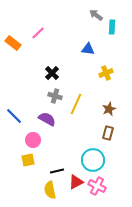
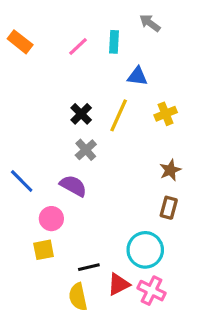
cyan rectangle: (112, 27) -> (114, 42), moved
pink line: (38, 33) -> (78, 47), moved
orange rectangle: (13, 43) -> (20, 42), moved
gray cross: (55, 96) -> (86, 150), turned 32
yellow line: (76, 104) -> (119, 115), moved

